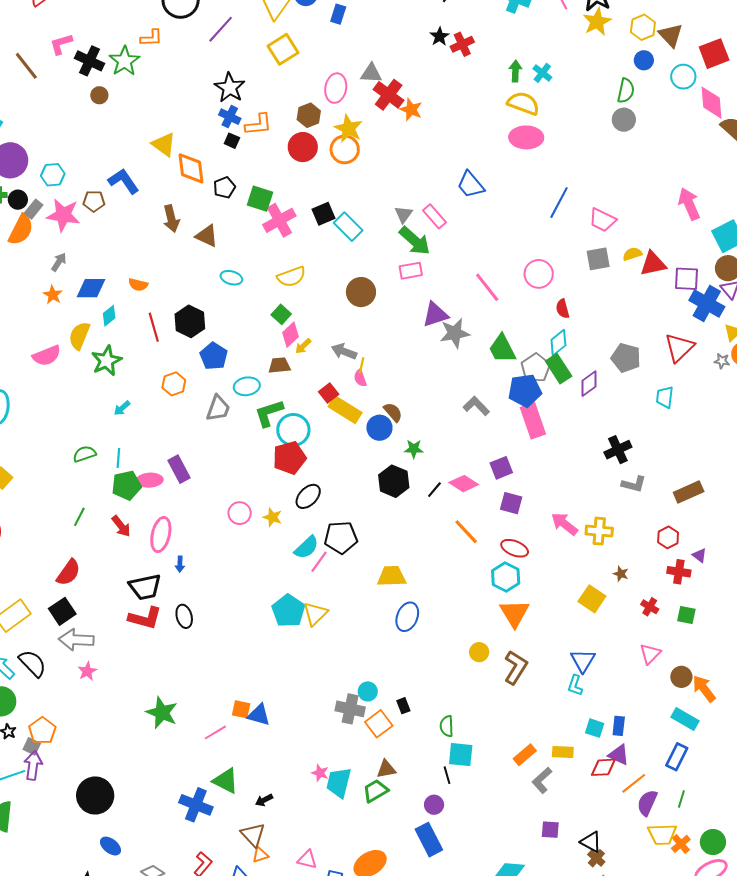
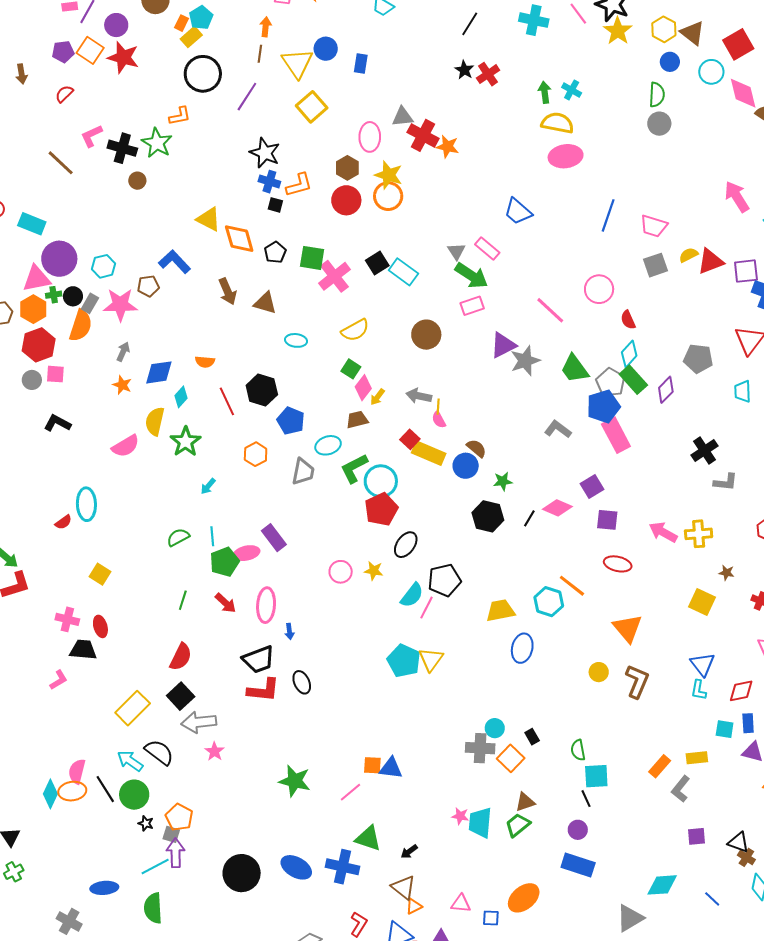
orange line: (466, 532) -> (572, 586), moved
cyan hexagon: (506, 577) -> (549, 602), moved
red diamond: (603, 767) -> (741, 691), moved
blue rectangle: (429, 840) -> (578, 865), turned -36
blue ellipse: (110, 846) -> (296, 867), moved, size x1.4

